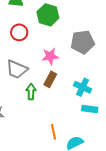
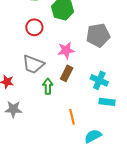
orange line: (54, 132) -> (72, 117), moved

